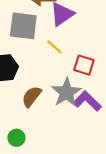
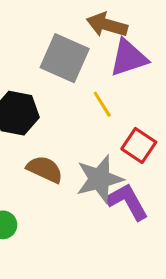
brown semicircle: (32, 97) -> (45, 169), turned 60

